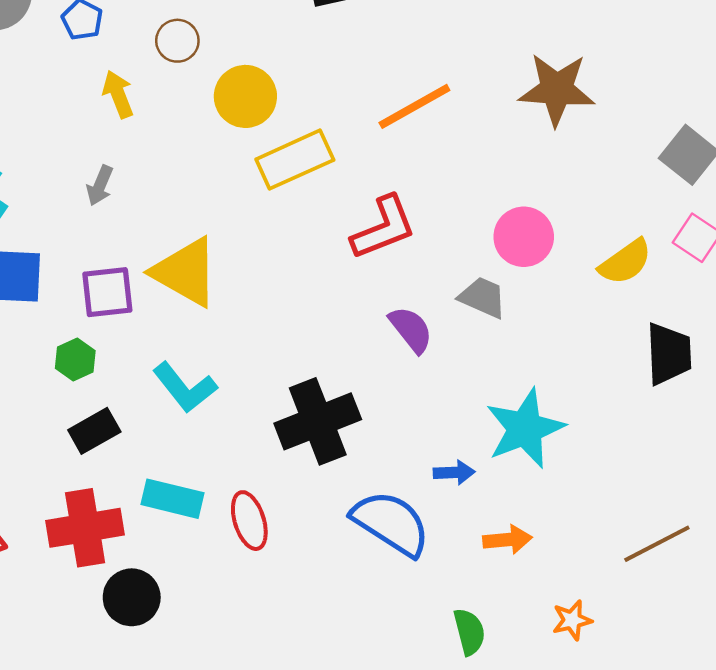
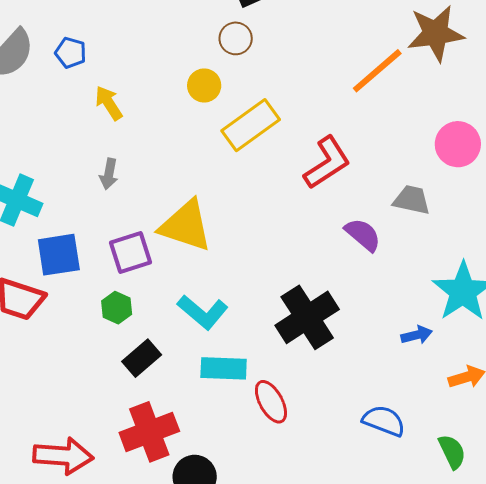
brown circle: (177, 41) -> (236, 38), moved
yellow circle: (245, 96) -> (204, 85), size x0.7
orange line: (414, 106) -> (377, 71), moved
pink circle: (524, 237) -> (458, 144), moved
cyan rectangle: (172, 499) -> (224, 368), moved
blue semicircle: (391, 523) -> (384, 421), moved, size x0.7

